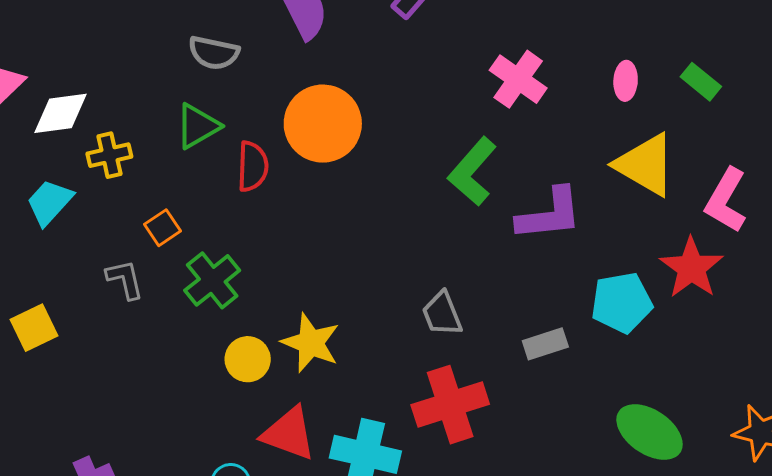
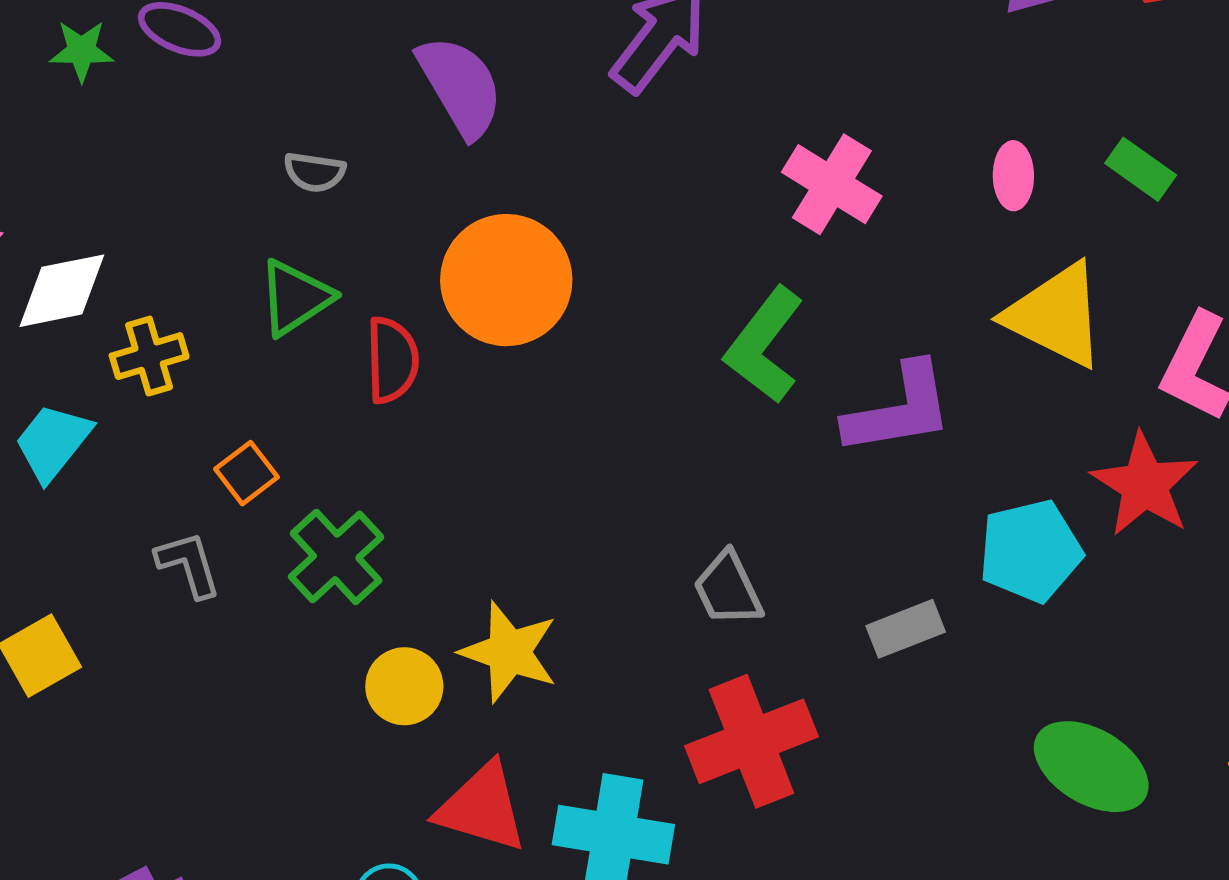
gray semicircle: (214, 53) -> (314, 172), size x0.7

